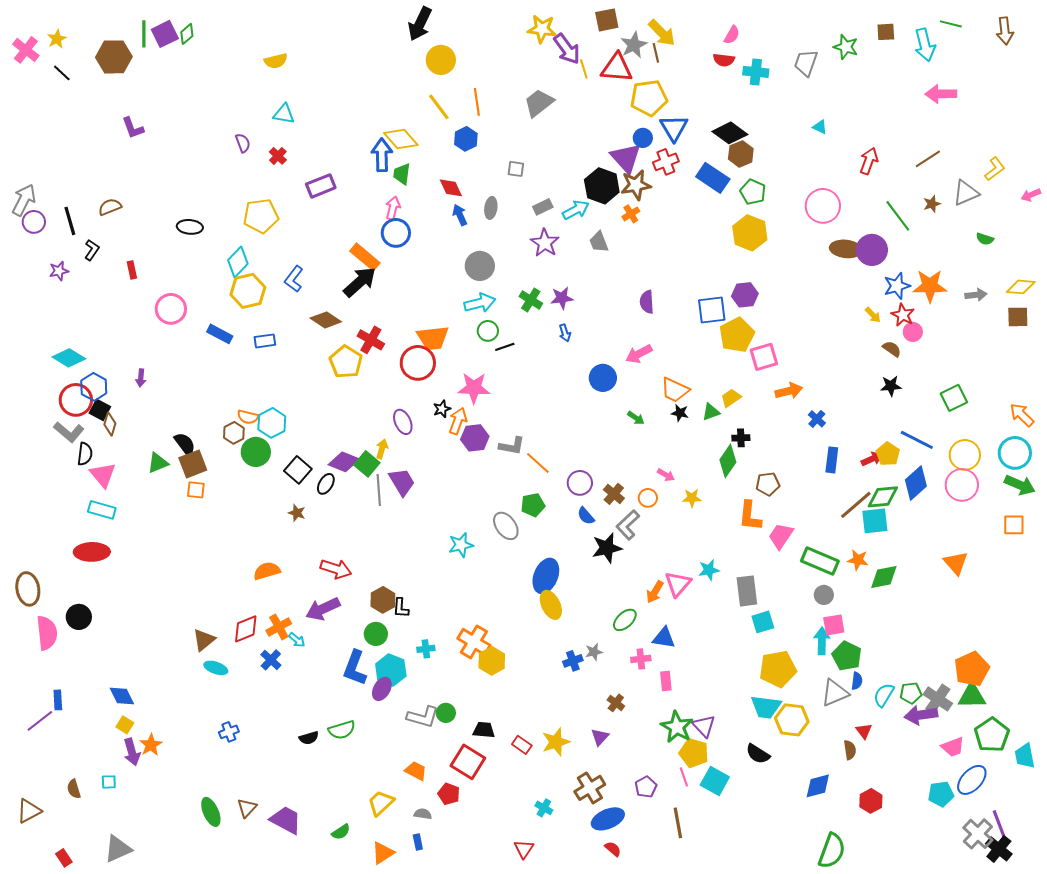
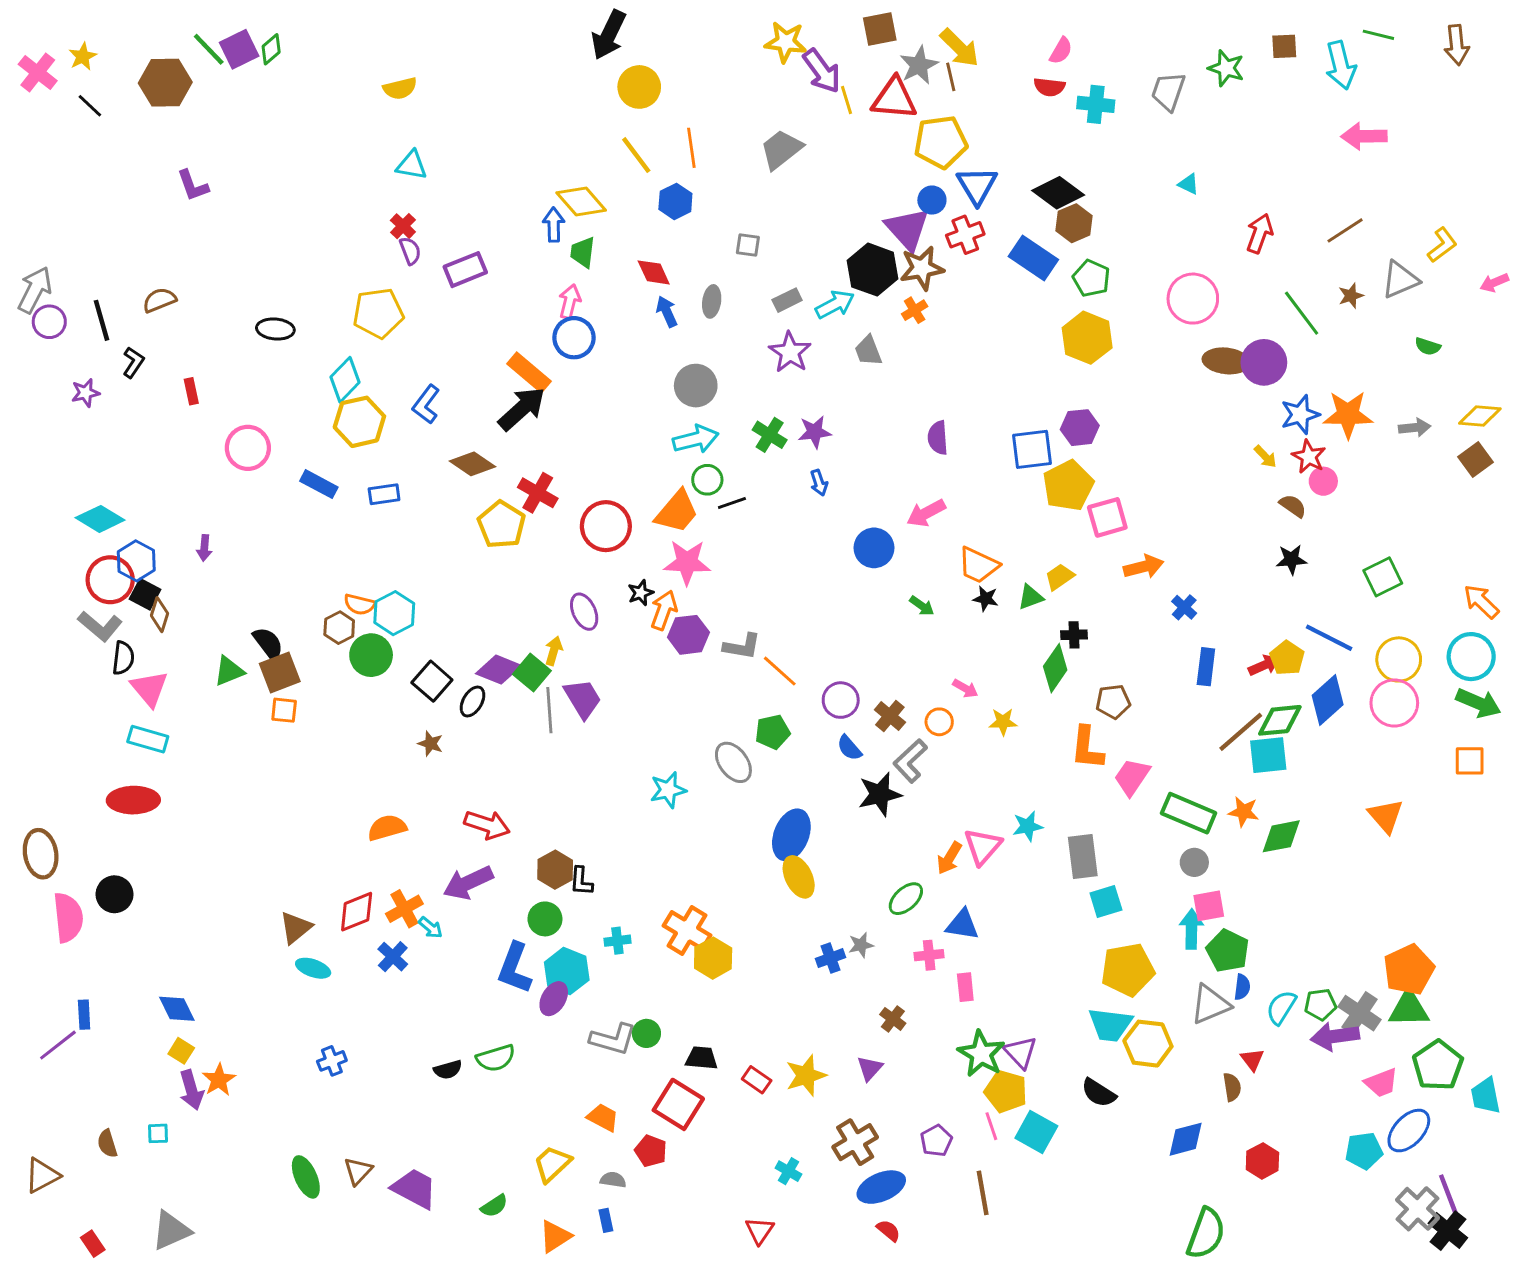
green line: (144, 34) -> (209, 49), turned -44
purple semicircle: (243, 143) -> (410, 251), moved
blue arrow: (382, 155) -> (554, 225), size x0.7
brown square: (1018, 317) -> (1475, 459), turned -35
orange trapezoid: (433, 338) -> (677, 512), moved, turned -44

